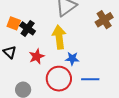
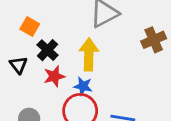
black cross: (28, 28) -> (48, 50), moved
blue star: (72, 59) -> (83, 86), moved

